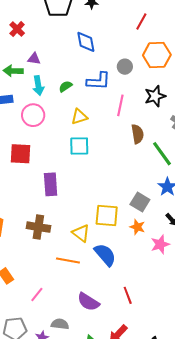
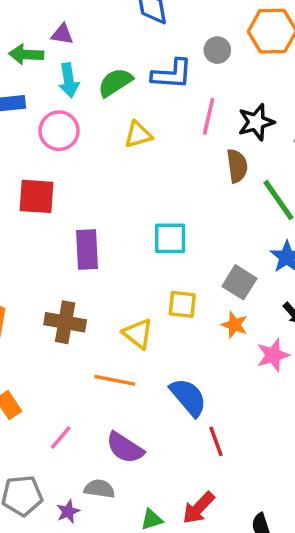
green semicircle: (65, 86) -> (115, 82), size x1.5
black star: (155, 96) -> (256, 122), moved
cyan square: (79, 146) -> (170, 238), moved
yellow square: (107, 216) -> (182, 304), size x0.7
blue semicircle: (105, 255) -> (188, 397), moved
purple semicircle: (88, 302) -> (125, 448), moved

